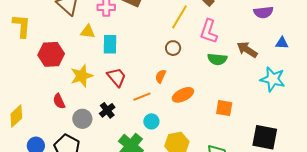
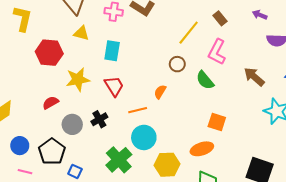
yellow triangle: (88, 32) -> (81, 33), moved
green semicircle: (217, 59) -> (205, 80), moved, turned 36
orange ellipse: (183, 95) -> (202, 149), moved
red semicircle: (59, 101) -> (51, 103), turned 77
orange square: (224, 108) -> (217, 122), moved
cyan circle: (151, 121) -> (144, 137), size x1.5

